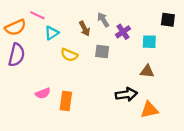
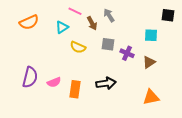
pink line: (37, 15) -> (75, 11), moved
purple cross: (123, 32) -> (127, 53), moved, turned -32
purple semicircle: (17, 55) -> (30, 77), moved
brown triangle: (147, 71) -> (149, 62), turned -40
black arrow: (126, 94) -> (106, 83), moved

